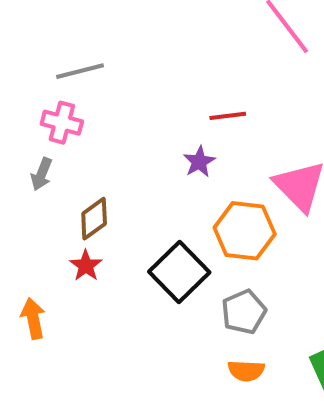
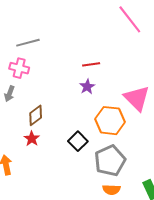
red line: (228, 116) -> (91, 64), moved
black square: (179, 272) -> (78, 141), size x0.7
gray pentagon: (244, 312) -> (110, 161), size x1.4

